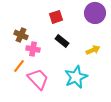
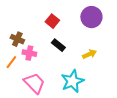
red square: (56, 17) -> (52, 21), turned -32
orange line: (19, 66) -> (11, 62), moved

